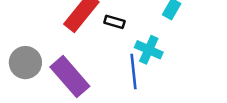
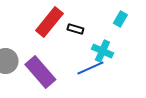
blue line: (133, 71) -> (90, 68), turned 72

